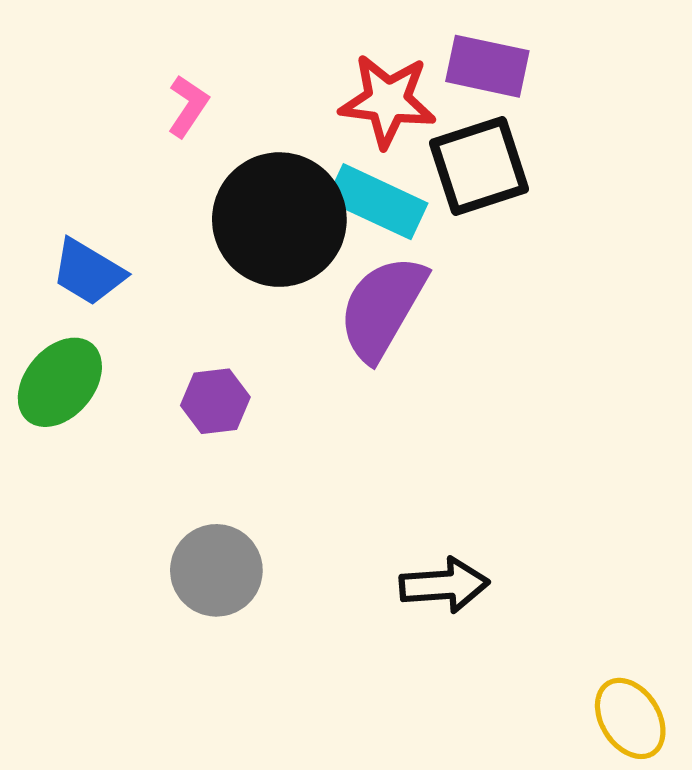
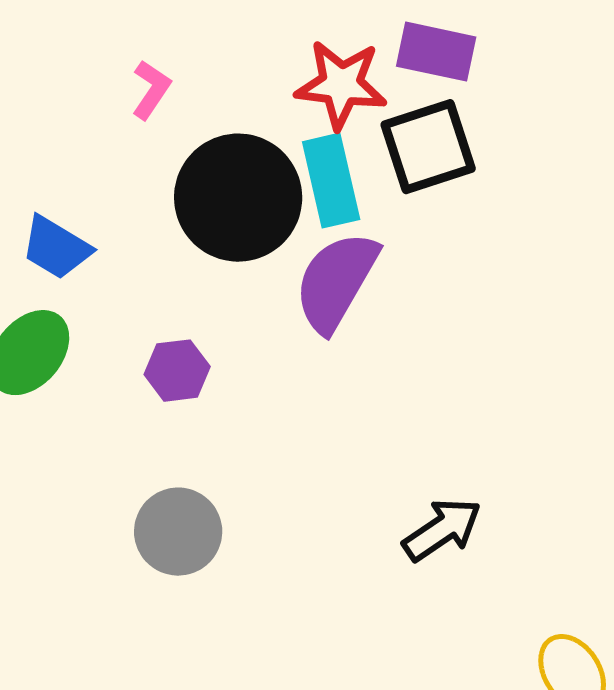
cyan rectangle: (377, 202) -> (331, 181), turned 52
black arrow: (444, 585) -> (442, 530), moved, turned -30

